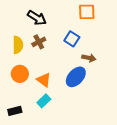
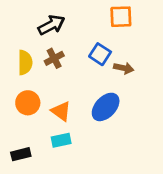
black arrow: (37, 18) -> (51, 25), turned -60
brown arrow: (89, 58) -> (124, 68), moved
cyan rectangle: (44, 101) -> (61, 140), turned 32

